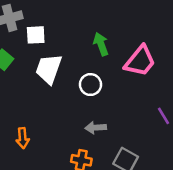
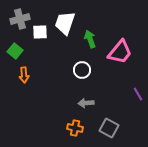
white trapezoid: (49, 69) -> (65, 23), moved
orange arrow: (23, 138) -> (24, 75), moved

